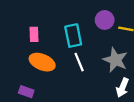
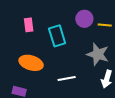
pink rectangle: (34, 34) -> (29, 25), moved
white line: (79, 62) -> (67, 78), moved, turned -72

